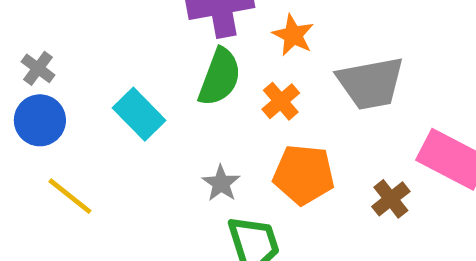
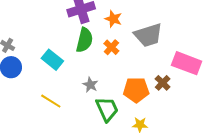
orange pentagon: (304, 175) -> (136, 90), moved
yellow line: (70, 196) -> (51, 101), moved

